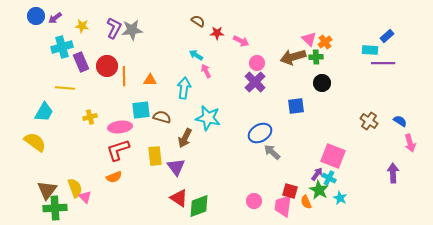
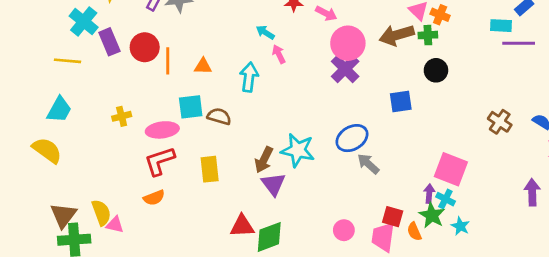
orange cross: (325, 42) -> (440, 15), turned -32
cyan cross: (62, 47) -> (84, 22), turned -35
pink circle: (257, 63) -> (348, 43), size x1.6
yellow line: (65, 88) -> (67, 61), moved
cyan star: (208, 118) -> (298, 150), moved
brown arrow: (185, 138) -> (264, 160), moved
purple triangle: (176, 167) -> (273, 184), moved
purple arrow: (317, 174) -> (429, 194), turned -32
pink triangle: (85, 197) -> (115, 225), turned -32
red triangle: (179, 198) -> (242, 226), turned -36

